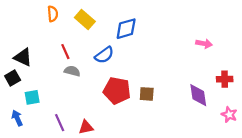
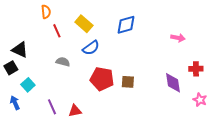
yellow rectangle: (85, 19) -> (84, 24), moved
blue diamond: (126, 29) -> (126, 25), moved
red line: (65, 52) -> (57, 31), moved
cyan square: (32, 97) -> (28, 85), turned -32

